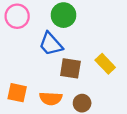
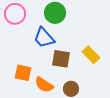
orange square: (17, 93) -> (23, 73), moved
orange semicircle: (51, 98) -> (44, 85), turned 30

